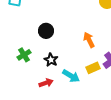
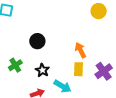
yellow rectangle: (93, 68) -> (79, 69), moved, turned -64

